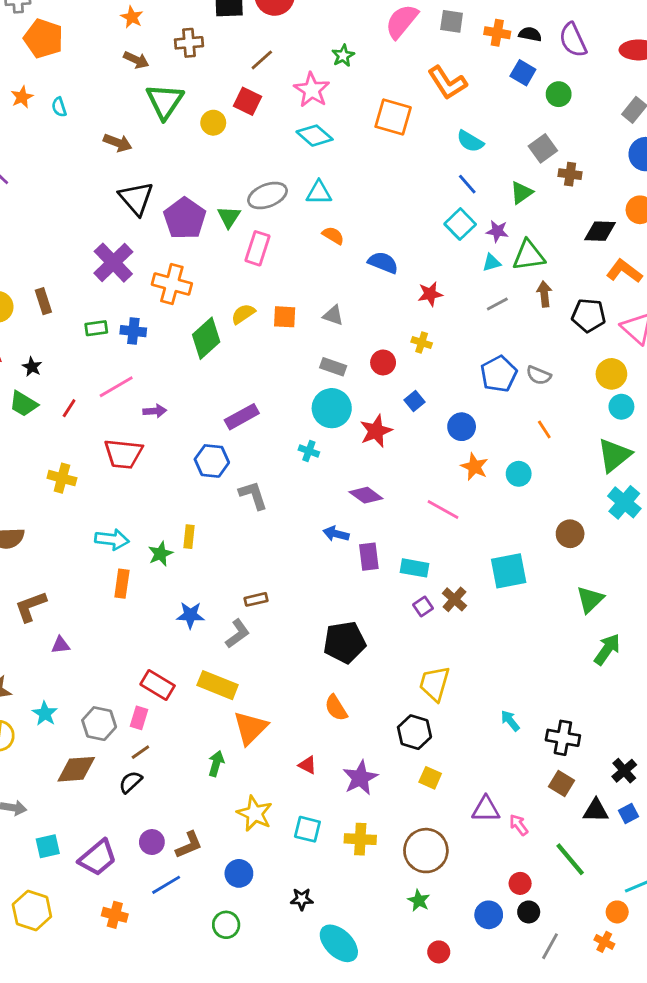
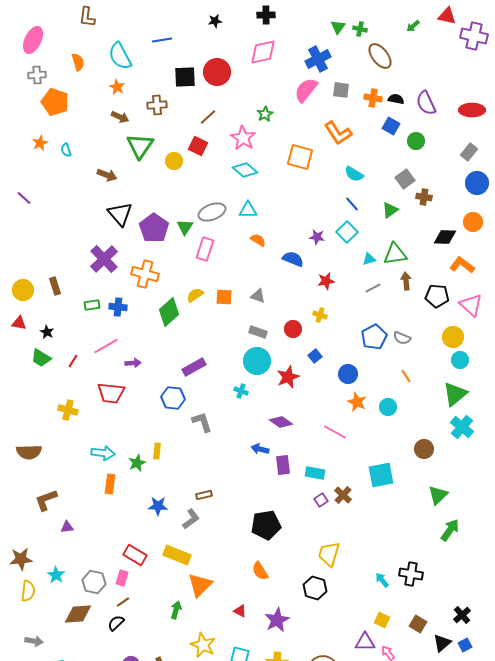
purple star: (497, 231) -> (317, 237), moved
black cross: (563, 738) -> (411, 574), moved
yellow square: (430, 778) -> (382, 620), moved
black triangle: (596, 811) -> (442, 643), turned -42

